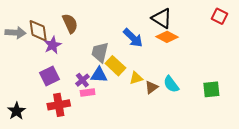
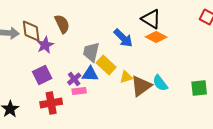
brown triangle: (152, 87) -> (141, 86), size x1.6

